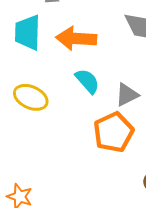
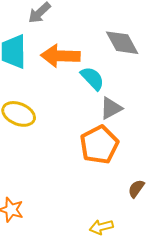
cyan semicircle: (87, 81) -> (92, 78), moved

